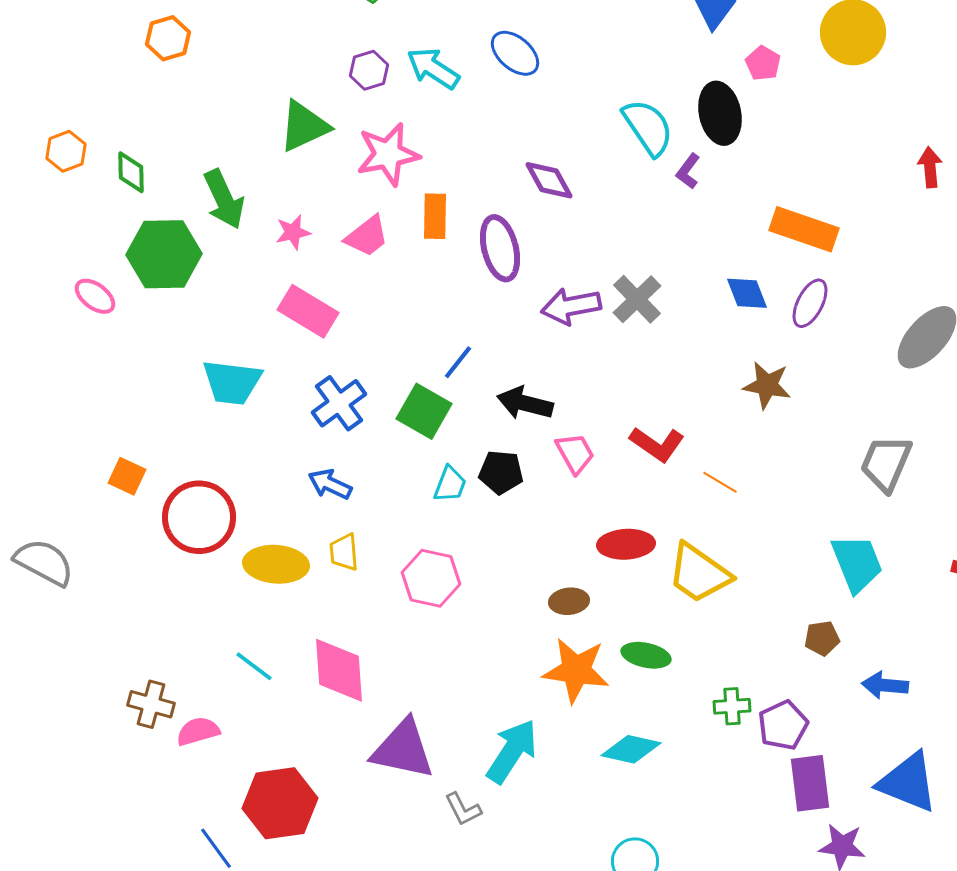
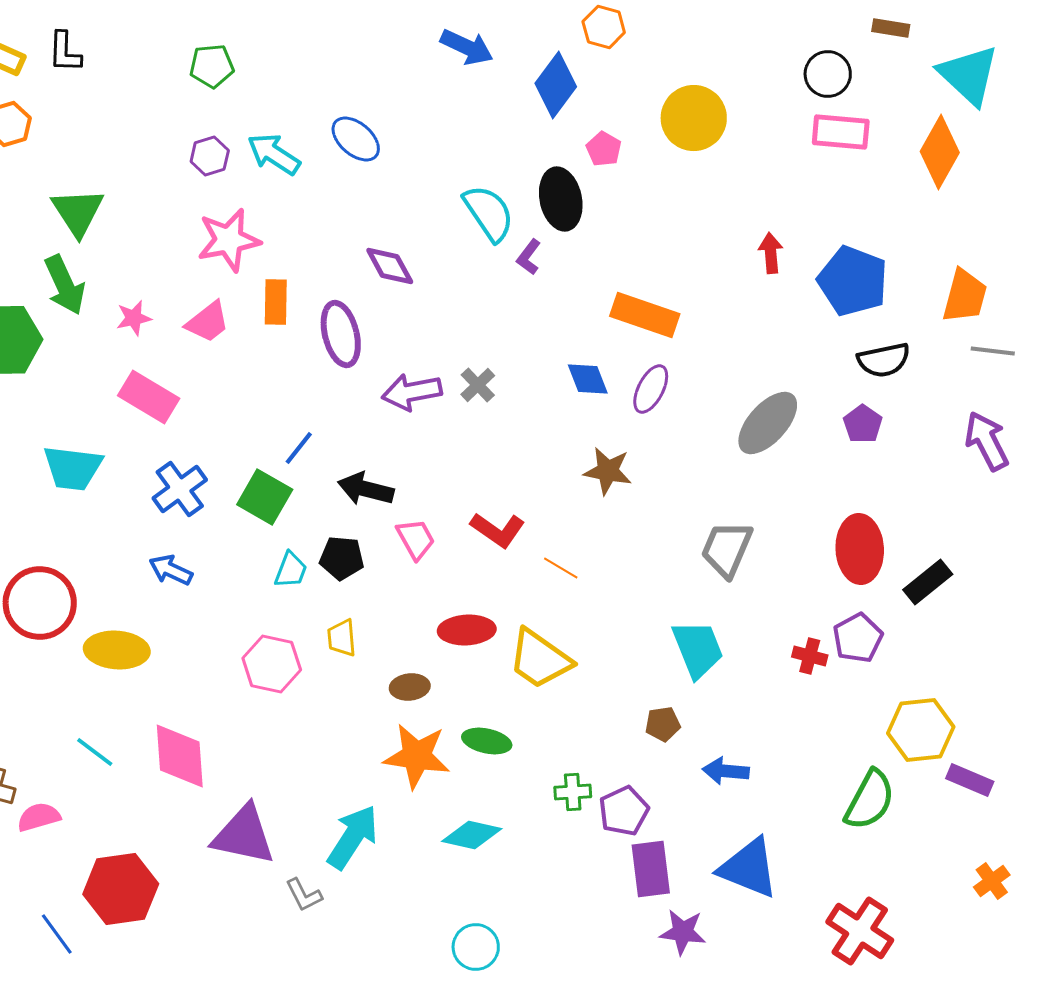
green triangle: (304, 126) -> (78, 212), moved, turned -38
gray cross: (637, 299) -> (478, 385), size x0.7
yellow trapezoid: (344, 552) -> (342, 638), moved

